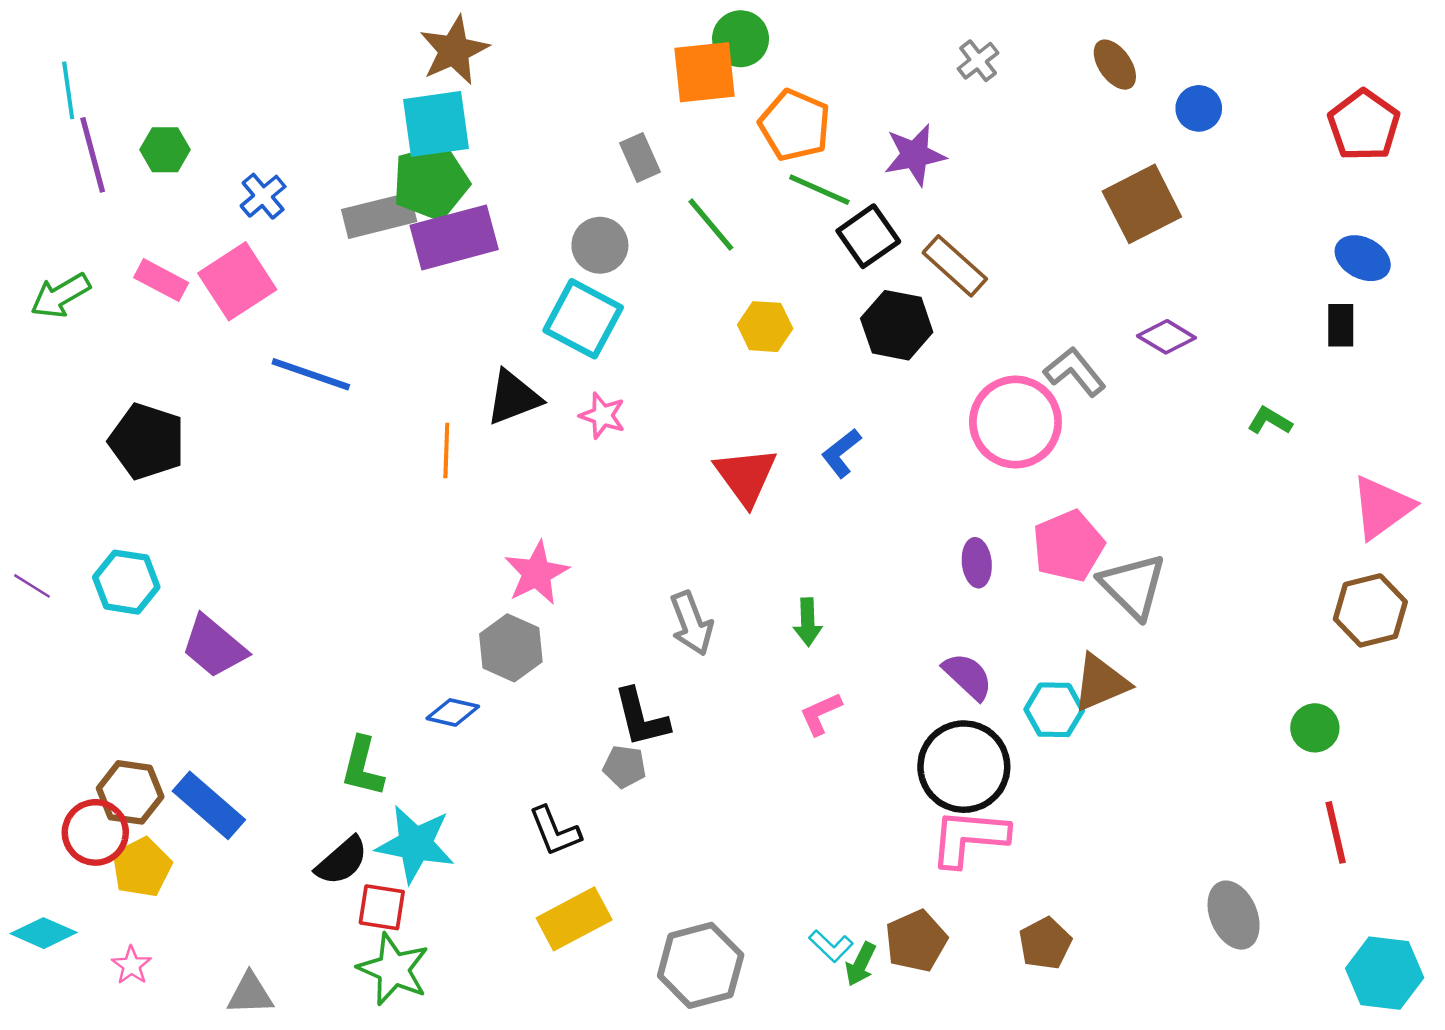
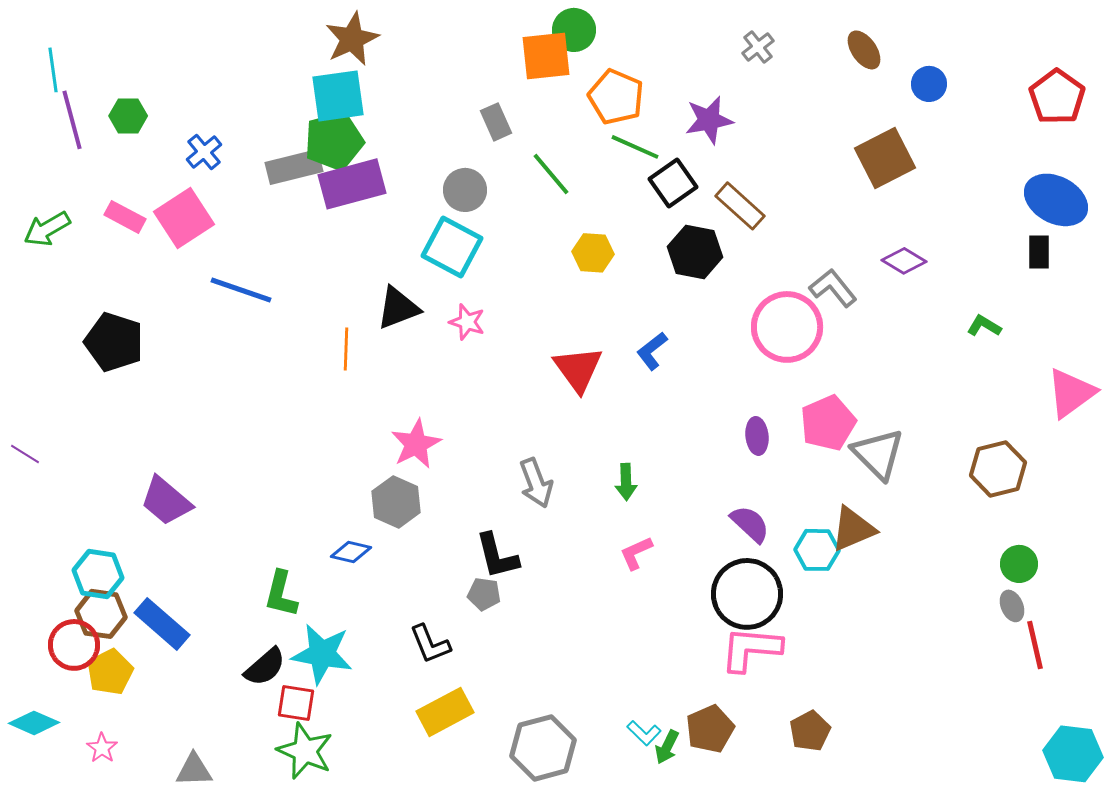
blue ellipse: (1363, 258) -> (1056, 200), size x1.5
cyan hexagon: (126, 582) -> (98, 574), moved
brown hexagon: (1370, 610) -> (998, 469), moved
gray ellipse: (1234, 915) -> (1012, 606), moved, size x0.6

